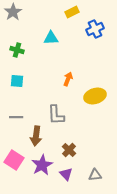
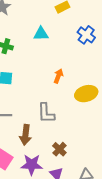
blue cross: (95, 29) -> (86, 35), moved, turned -30
purple star: (42, 165) -> (32, 165), turned 30

